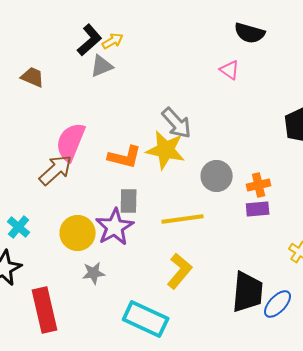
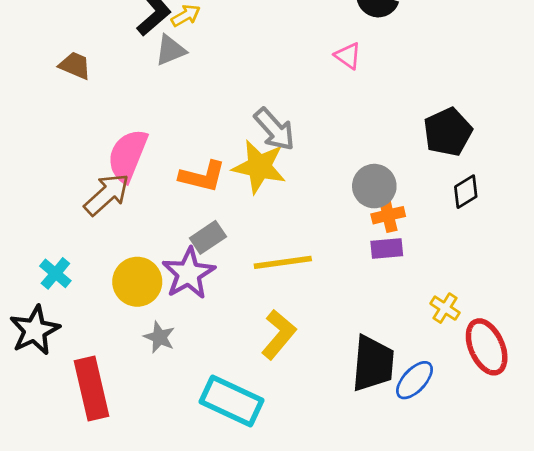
gray circle: (217, 176) -> (374, 186), moved
gray rectangle: (129, 201) -> (208, 237), turned 55
gray star: (94, 273) -> (159, 337), turned 30

